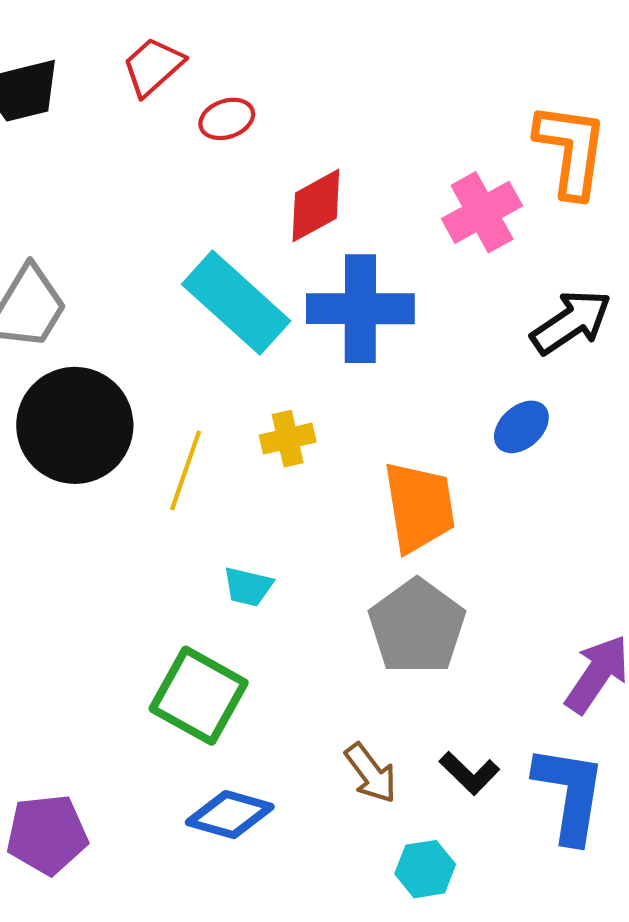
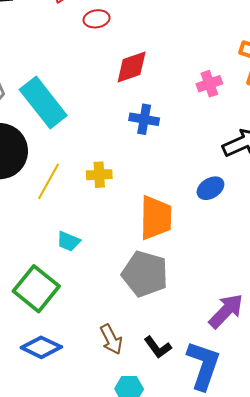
pink cross: (482, 212) -> (209, 84), size x0.7
cyan rectangle: (236, 303) -> (43, 103), moved
blue cross: (360, 309) -> (144, 119), size x0.6
gray pentagon: (417, 627) -> (145, 274), turned -30

